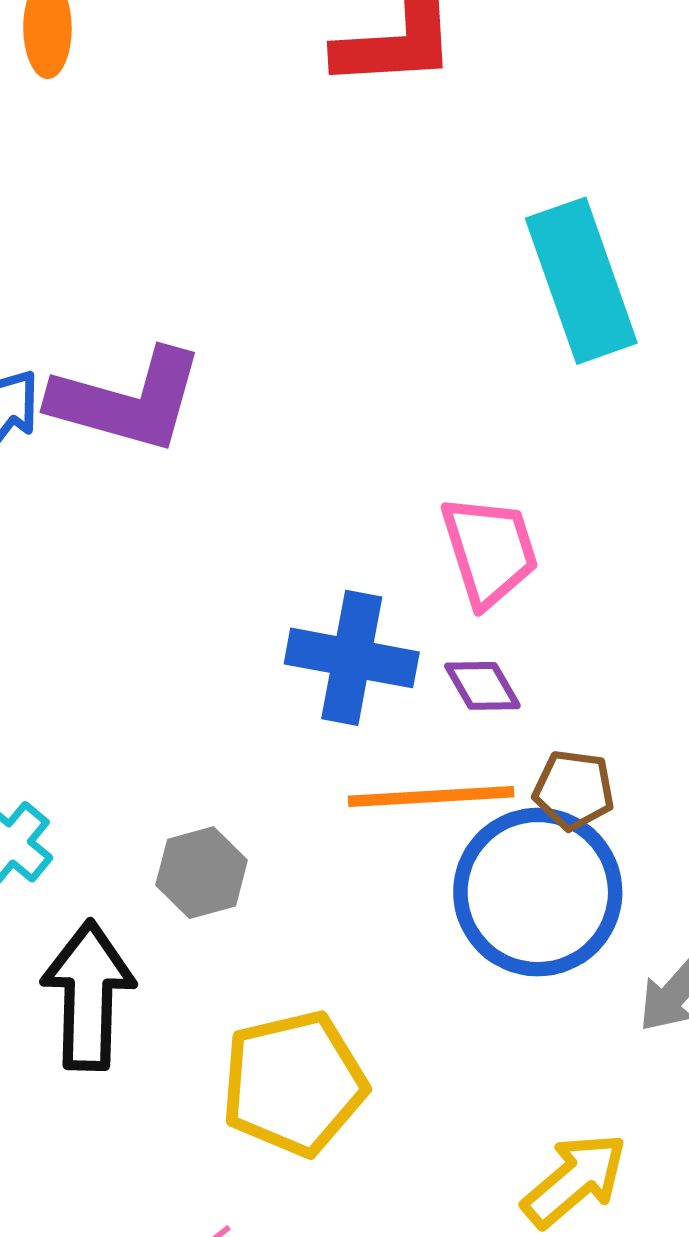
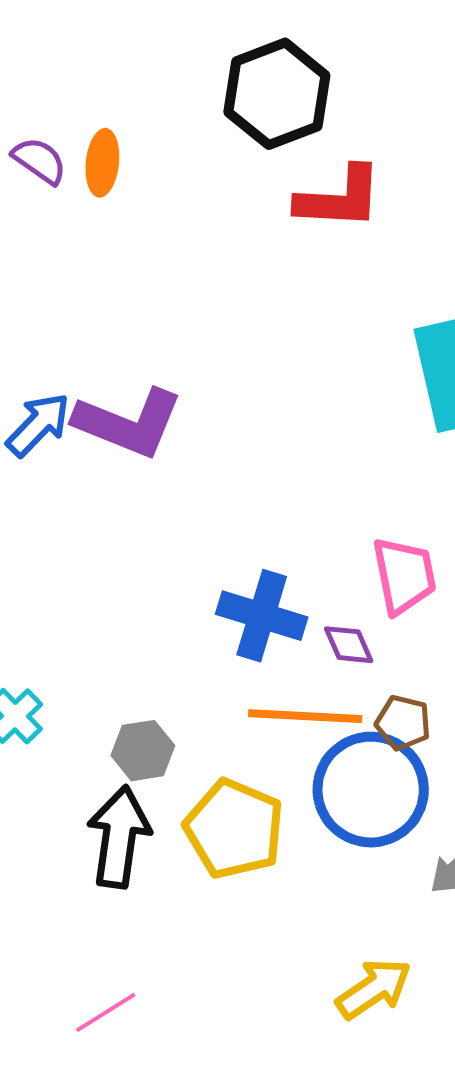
pink trapezoid: (490, 551) -> (404, 576), moved
black arrow: (88, 995) -> (119, 837), moved
yellow pentagon: (294, 1083) -> (234, 829), moved, turned 30

